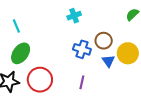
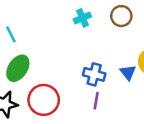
brown circle: (104, 41) -> (121, 16), moved
blue cross: (82, 49) -> (94, 74), moved

